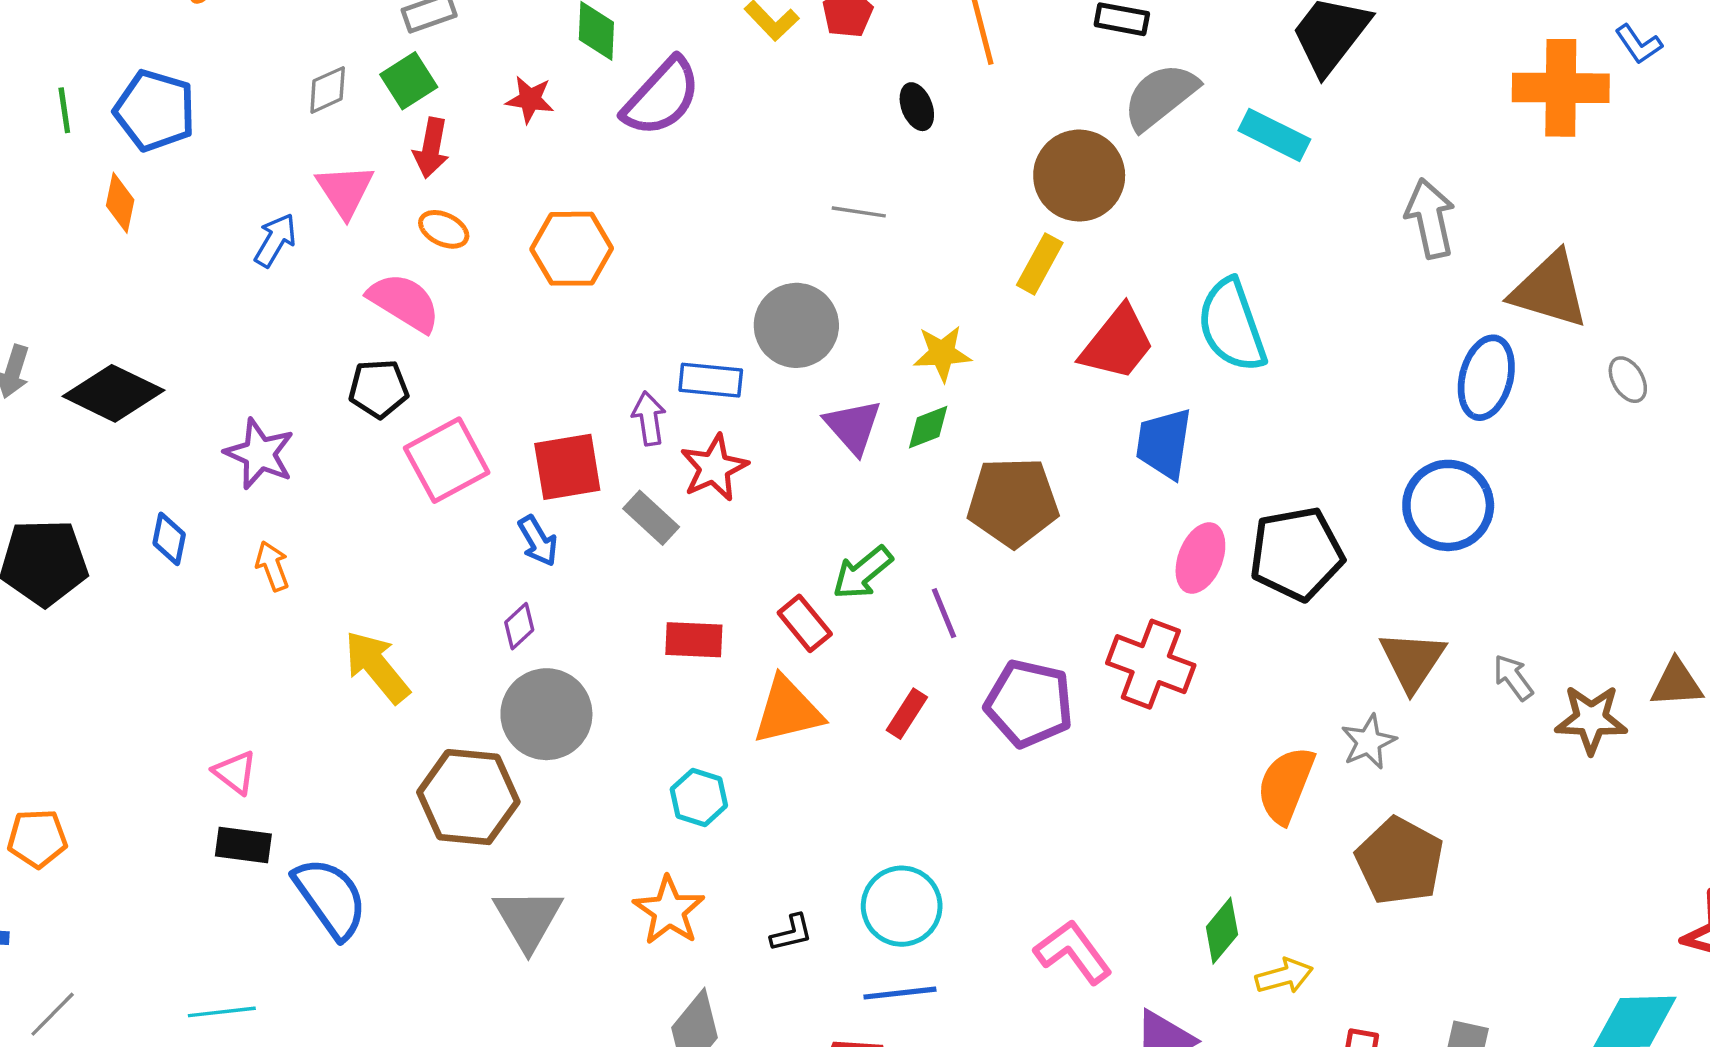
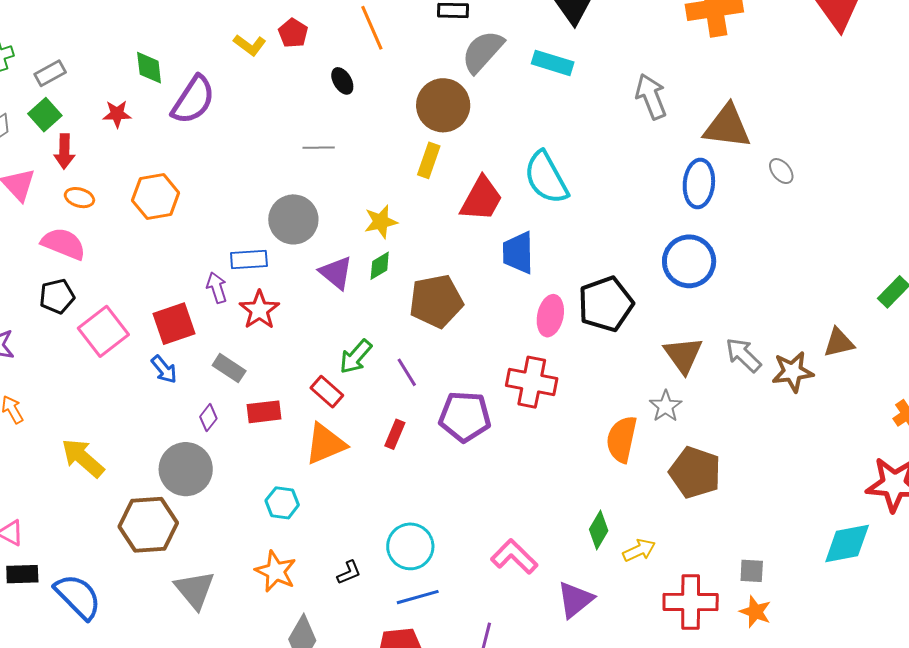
gray rectangle: (651, 518) -> (229, 368), moved
purple diamond: (519, 626) -> (208, 418), moved
gray arrow: (1513, 677) -> (743, 355), size x1.4

